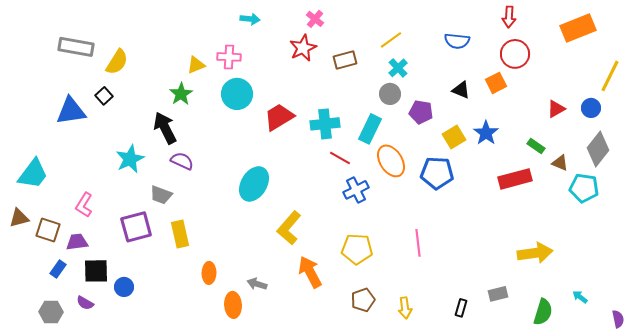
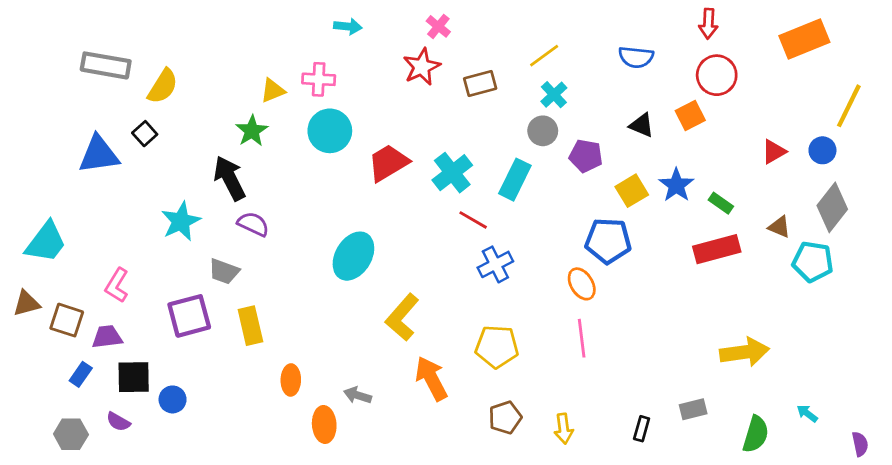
cyan cross: (325, 124) -> (452, 173), turned -32
green rectangle: (536, 146) -> (721, 203), moved
orange ellipse: (391, 161) -> (582, 284), moved, size x0.7

